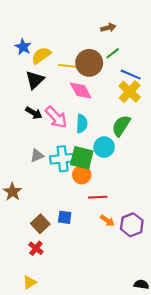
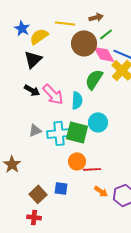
brown arrow: (108, 28) -> (96, 17), moved
yellow line: (69, 66) -> (65, 23), moved
pink diamond: (81, 91) -> (104, 54), moved
green semicircle: (121, 126) -> (94, 79), moved
orange circle: (82, 175) -> (77, 161), moved
red cross: (36, 248) -> (34, 217), turned -32

